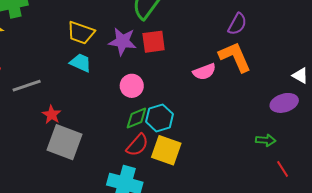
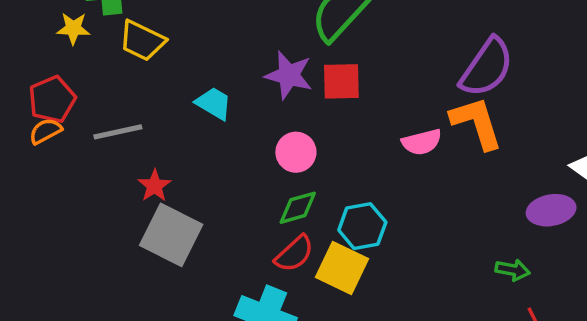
purple semicircle: (237, 24) -> (487, 67), size x1.6
yellow trapezoid: (81, 33) -> (142, 41), moved
cyan hexagon: (159, 118) -> (362, 226), moved

